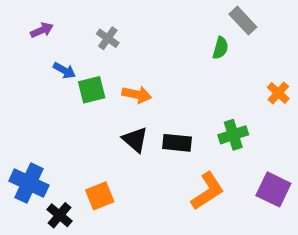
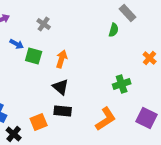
green square: (92, 90) -> (34, 56), turned 30
orange arrow: (137, 95) -> (62, 59), turned -84
black rectangle: (177, 143) -> (63, 111), moved

